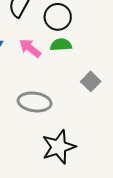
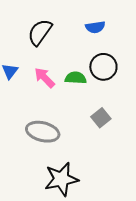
black circle: (58, 17) -> (103, 67), moved

